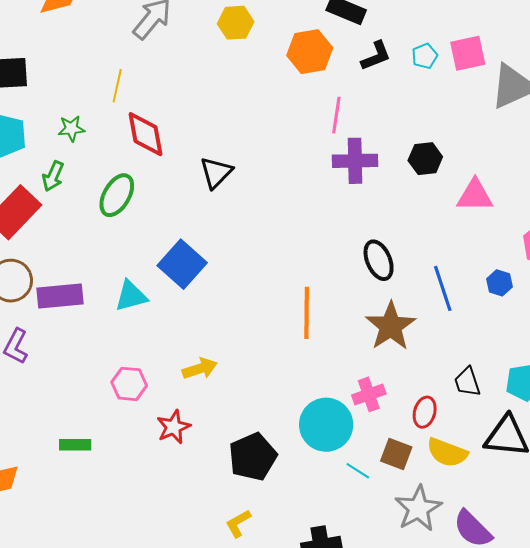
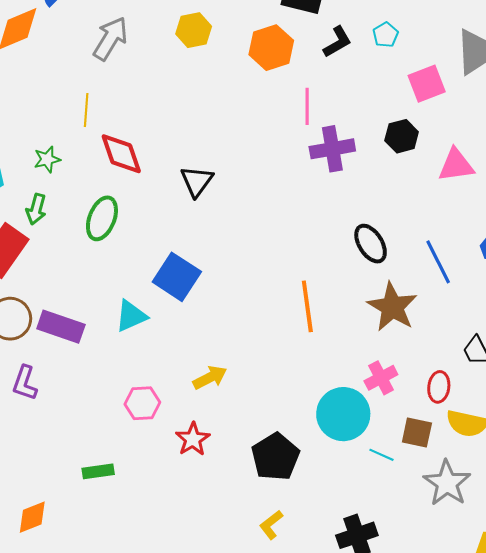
pink square: (468, 53) -> (427, 84), moved
purple rectangle: (60, 296) -> (61, 327), turned 33

